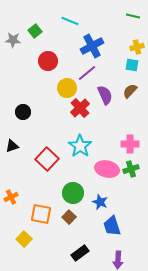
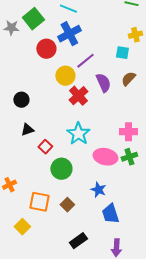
green square: (35, 31) -> (33, 19), size x1.5
blue cross: (92, 46) -> (69, 34), moved
cyan square: (132, 65) -> (122, 53), moved
black triangle: (12, 146) -> (27, 130), moved
red square: (47, 159) -> (45, 147), size x0.6
green circle: (73, 193) -> (61, 169), moved

